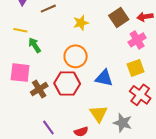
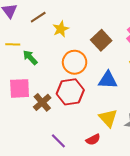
brown square: (119, 17) -> (101, 40), moved
yellow star: (81, 23) -> (61, 29), moved

